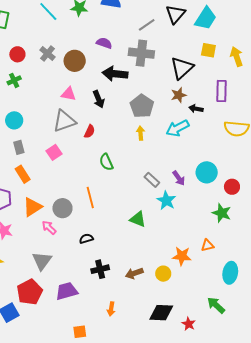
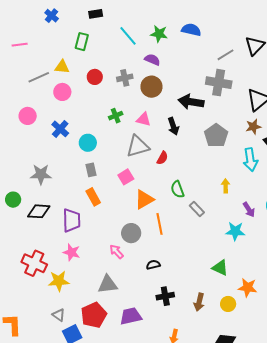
purple semicircle: (104, 43) -> (152, 60), moved
gray cross: (47, 54) -> (125, 78), turned 35
green cross: (14, 80) -> (116, 116), moved
cyan arrow: (177, 128) -> (250, 160), turned -75
yellow arrow: (141, 133) -> (226, 186), moved
gray rectangle: (152, 180) -> (197, 209), moved
cyan star: (166, 200) -> (235, 231), turned -30
orange triangle: (32, 207) -> (144, 199), moved
green triangle: (138, 219) -> (220, 268), moved
gray triangle: (42, 261) -> (108, 284), turned 45
brown arrow: (134, 273) -> (199, 302), turned -60

